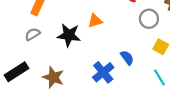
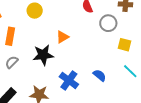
blue semicircle: (127, 58) -> (100, 75), moved
blue cross: (103, 72) -> (69, 80), moved

